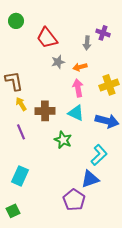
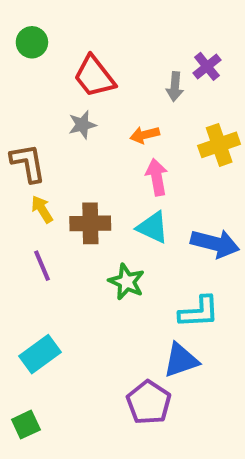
purple cross: (103, 33) -> (207, 66), turned 32
gray star: (58, 62) -> (82, 125), moved
orange arrow: (80, 67) -> (145, 135), moved
yellow cross: (109, 85) -> (219, 145), moved
cyan L-shape: (99, 155) -> (199, 312), turned 40
cyan rectangle: (20, 176) -> (40, 354), turned 30

